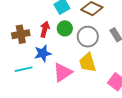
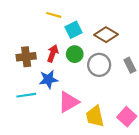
yellow trapezoid: (88, 63) -> (95, 116), moved

